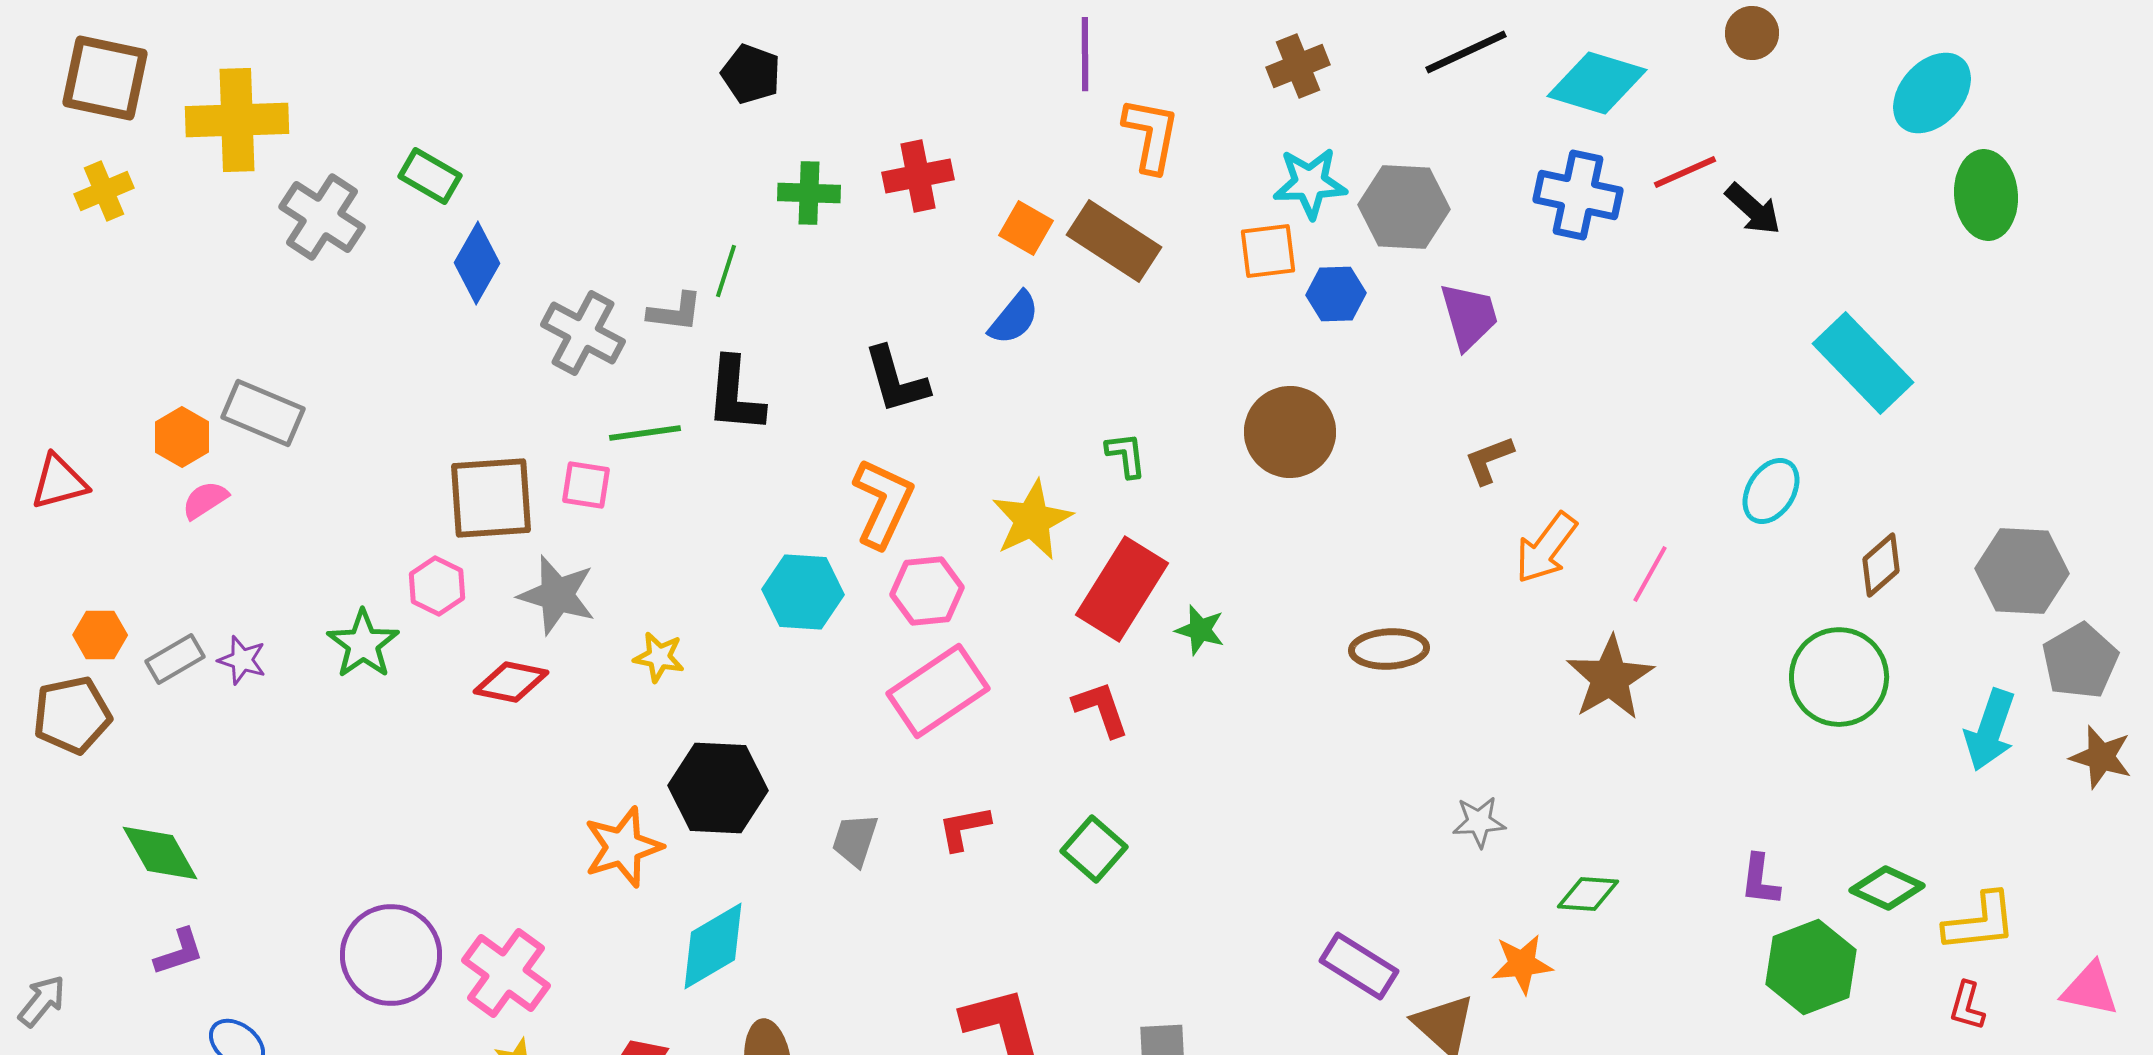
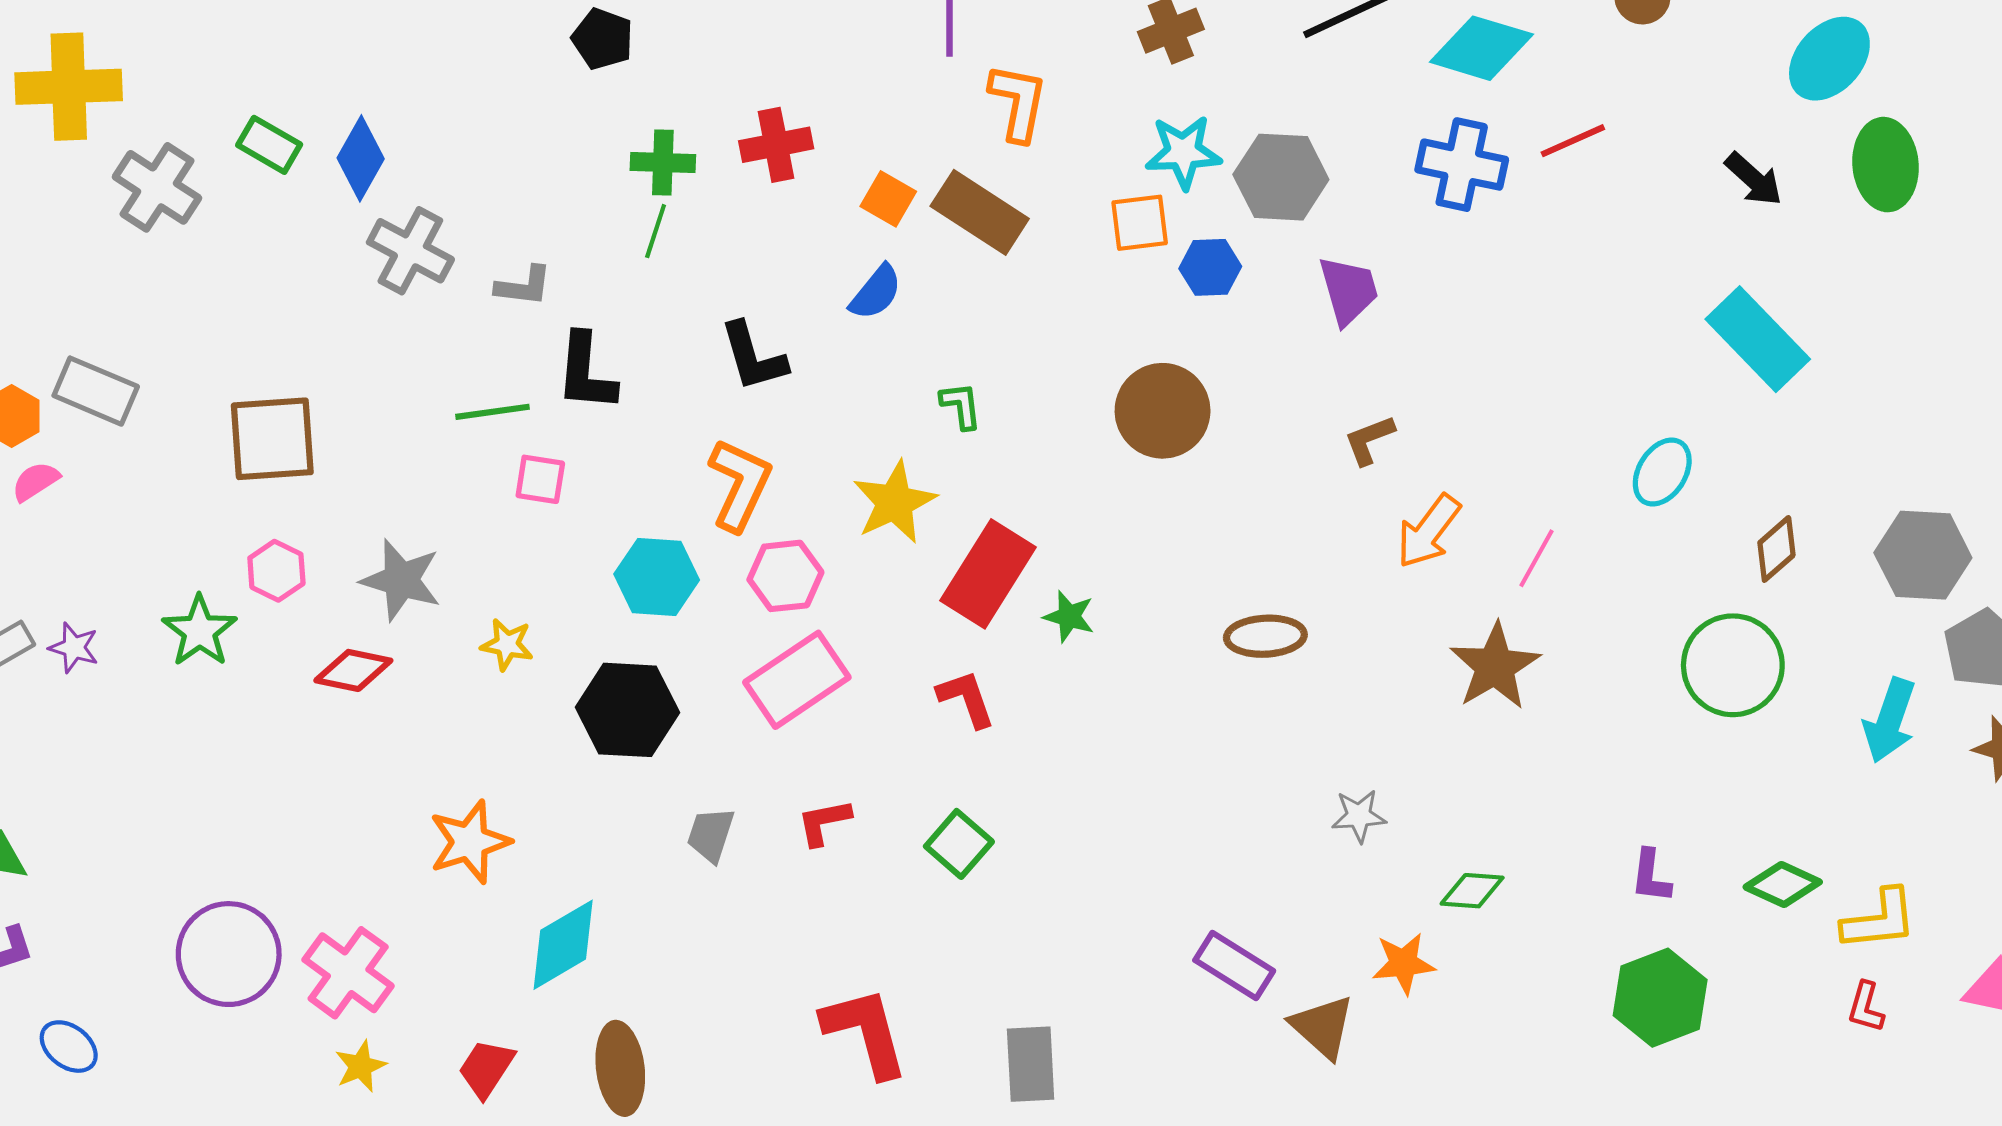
black arrow: (1753, 209) -> (1754, 179), moved
blue diamond: (477, 263) -> (361, 158), moved
green line: (726, 271) -> (656, 231), moved
gray cross: (583, 333) -> (410, 251), moved
green L-shape: (1126, 455) -> (961, 406), moved
pink square: (586, 485) -> (540, 479), moved
brown square: (491, 498) -> (272, 439), moved
black hexagon: (718, 788) -> (628, 710), moved
green hexagon: (1811, 967) -> (1660, 998), moved

